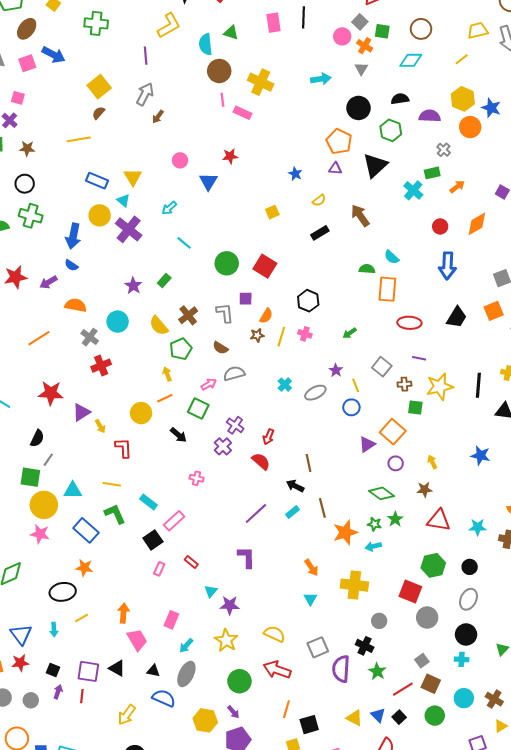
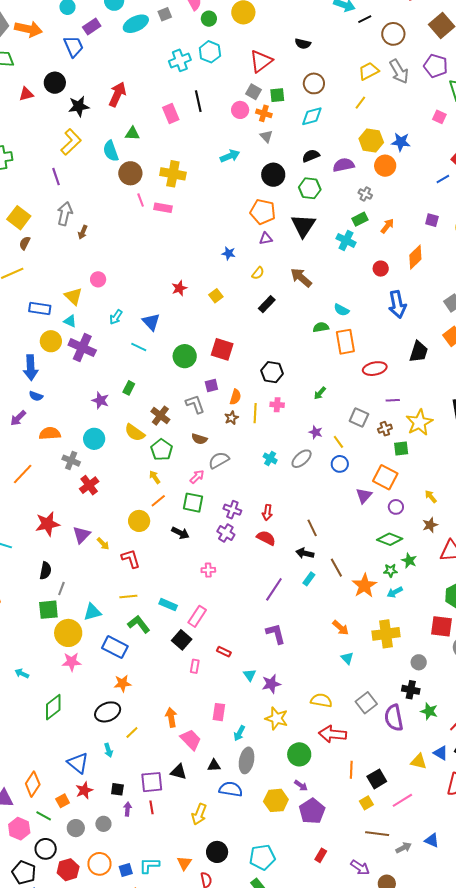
red star: (230, 156) -> (179, 288), moved
pink circle: (180, 160) -> (98, 279), moved
blue triangle: (208, 181) -> (151, 322), moved

